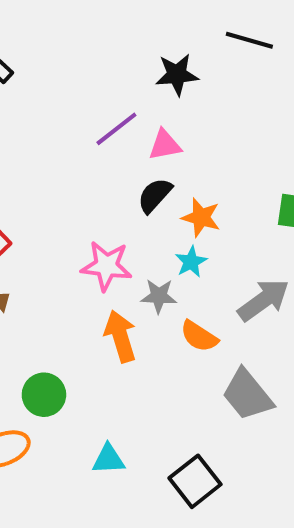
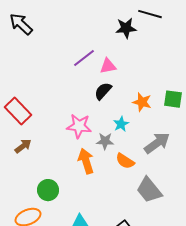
black star: (177, 75) -> (126, 28), moved
orange star: (201, 217) -> (142, 102), moved

